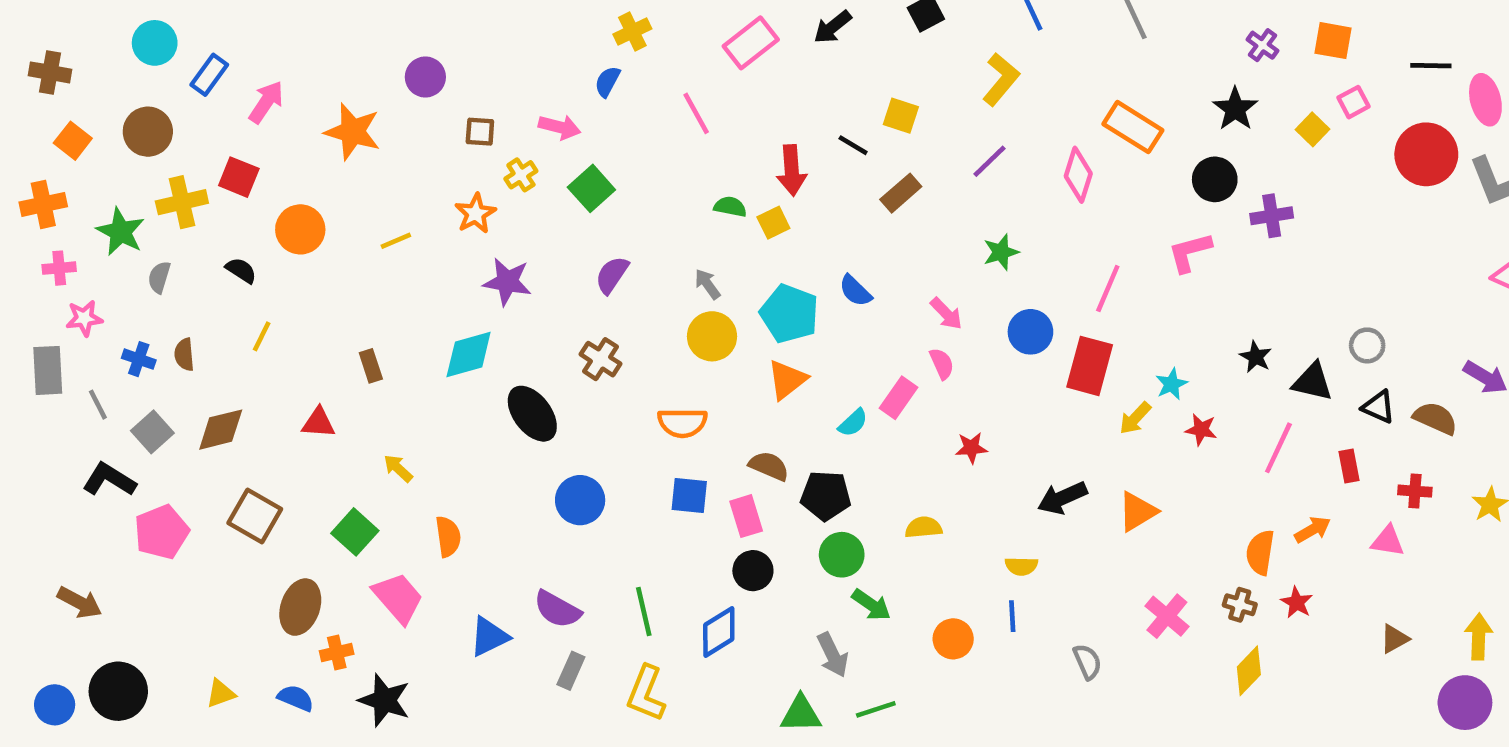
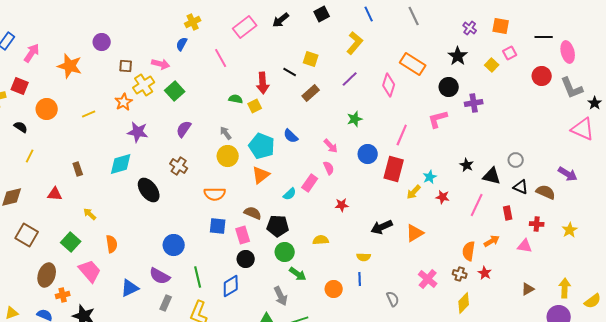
red circle: (1426, 154) -> (542, 76), size x0.7
yellow cross: (521, 175) -> (144, 85), size x1.5
blue circle: (580, 500) -> (174, 245), moved

